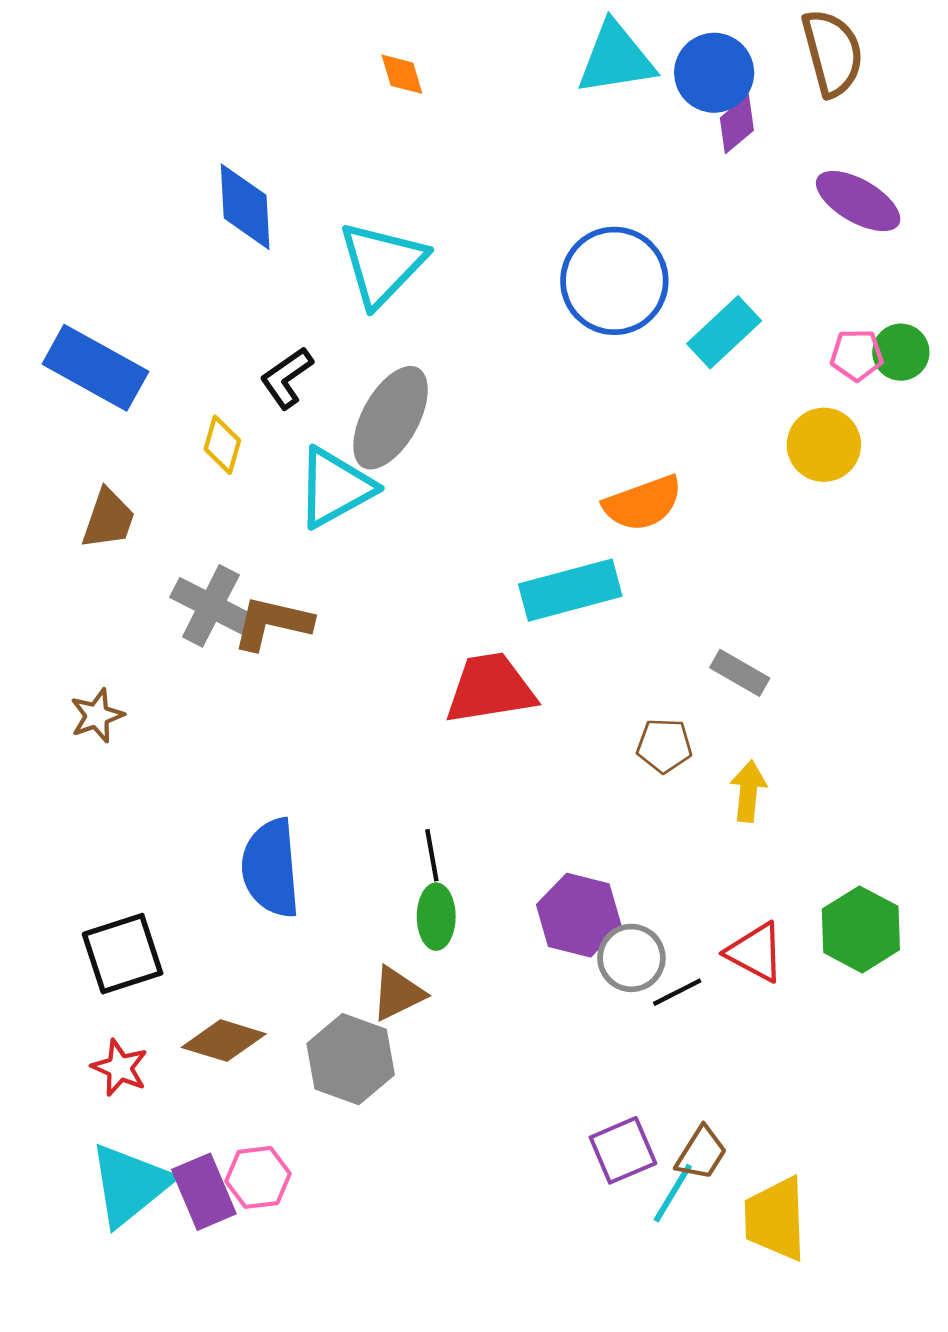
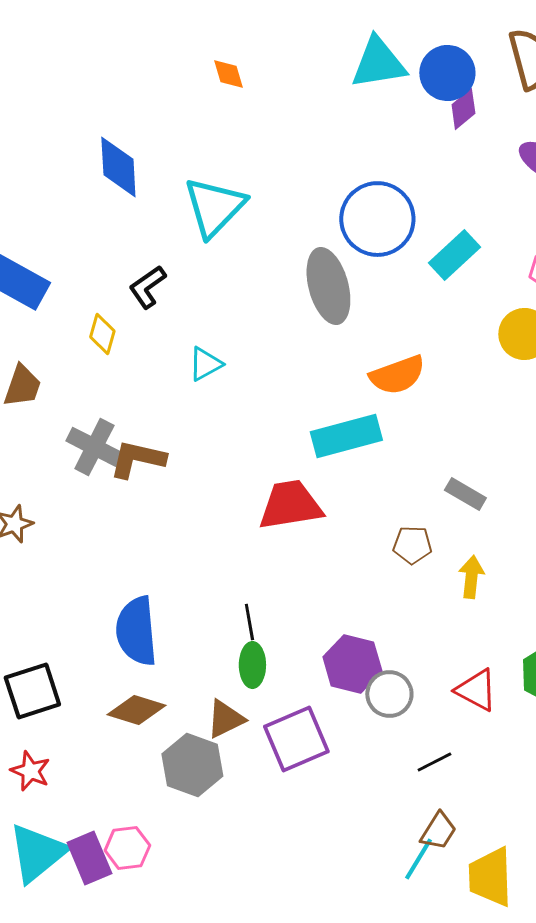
gray ellipse: (391, 418) -> (328, 286), moved, turned -44
cyan triangle: (335, 488) -> (205, 364), moved, size x0.6
black line: (677, 992) -> (434, 762), moved
brown diamond: (224, 1041) -> (136, 710), moved
purple square: (623, 1150) -> (296, 739), moved, size x1.4

